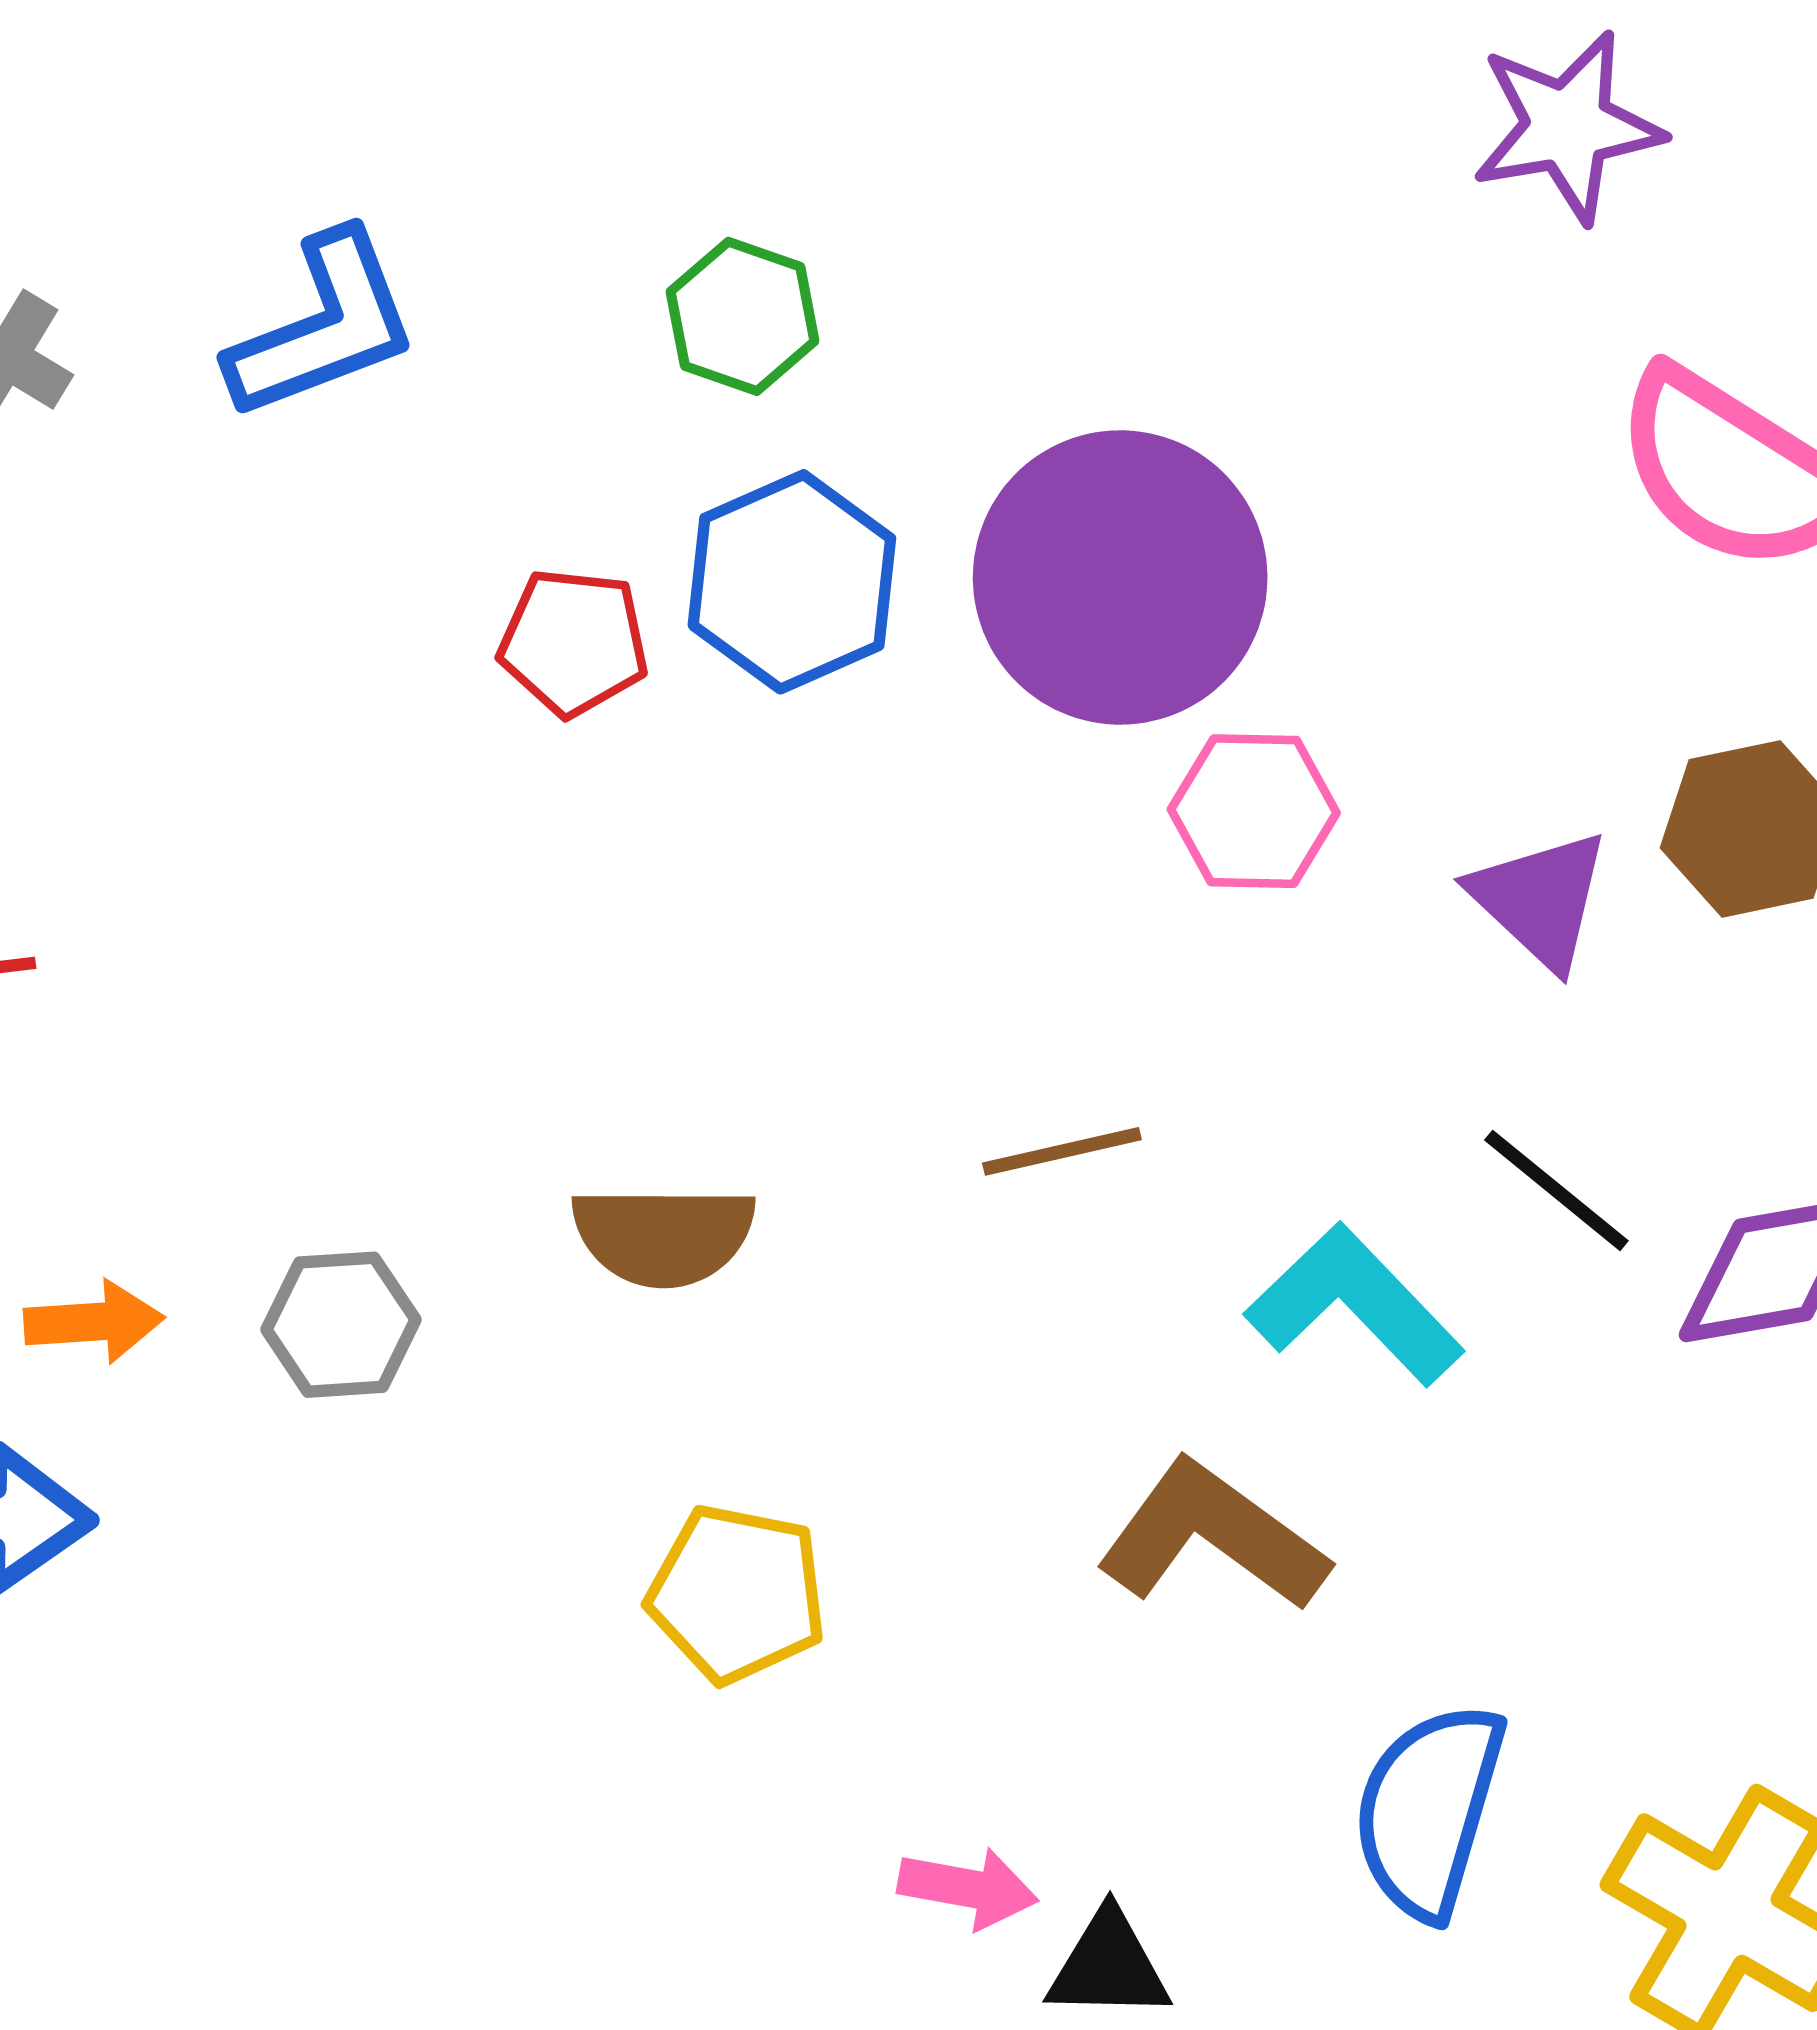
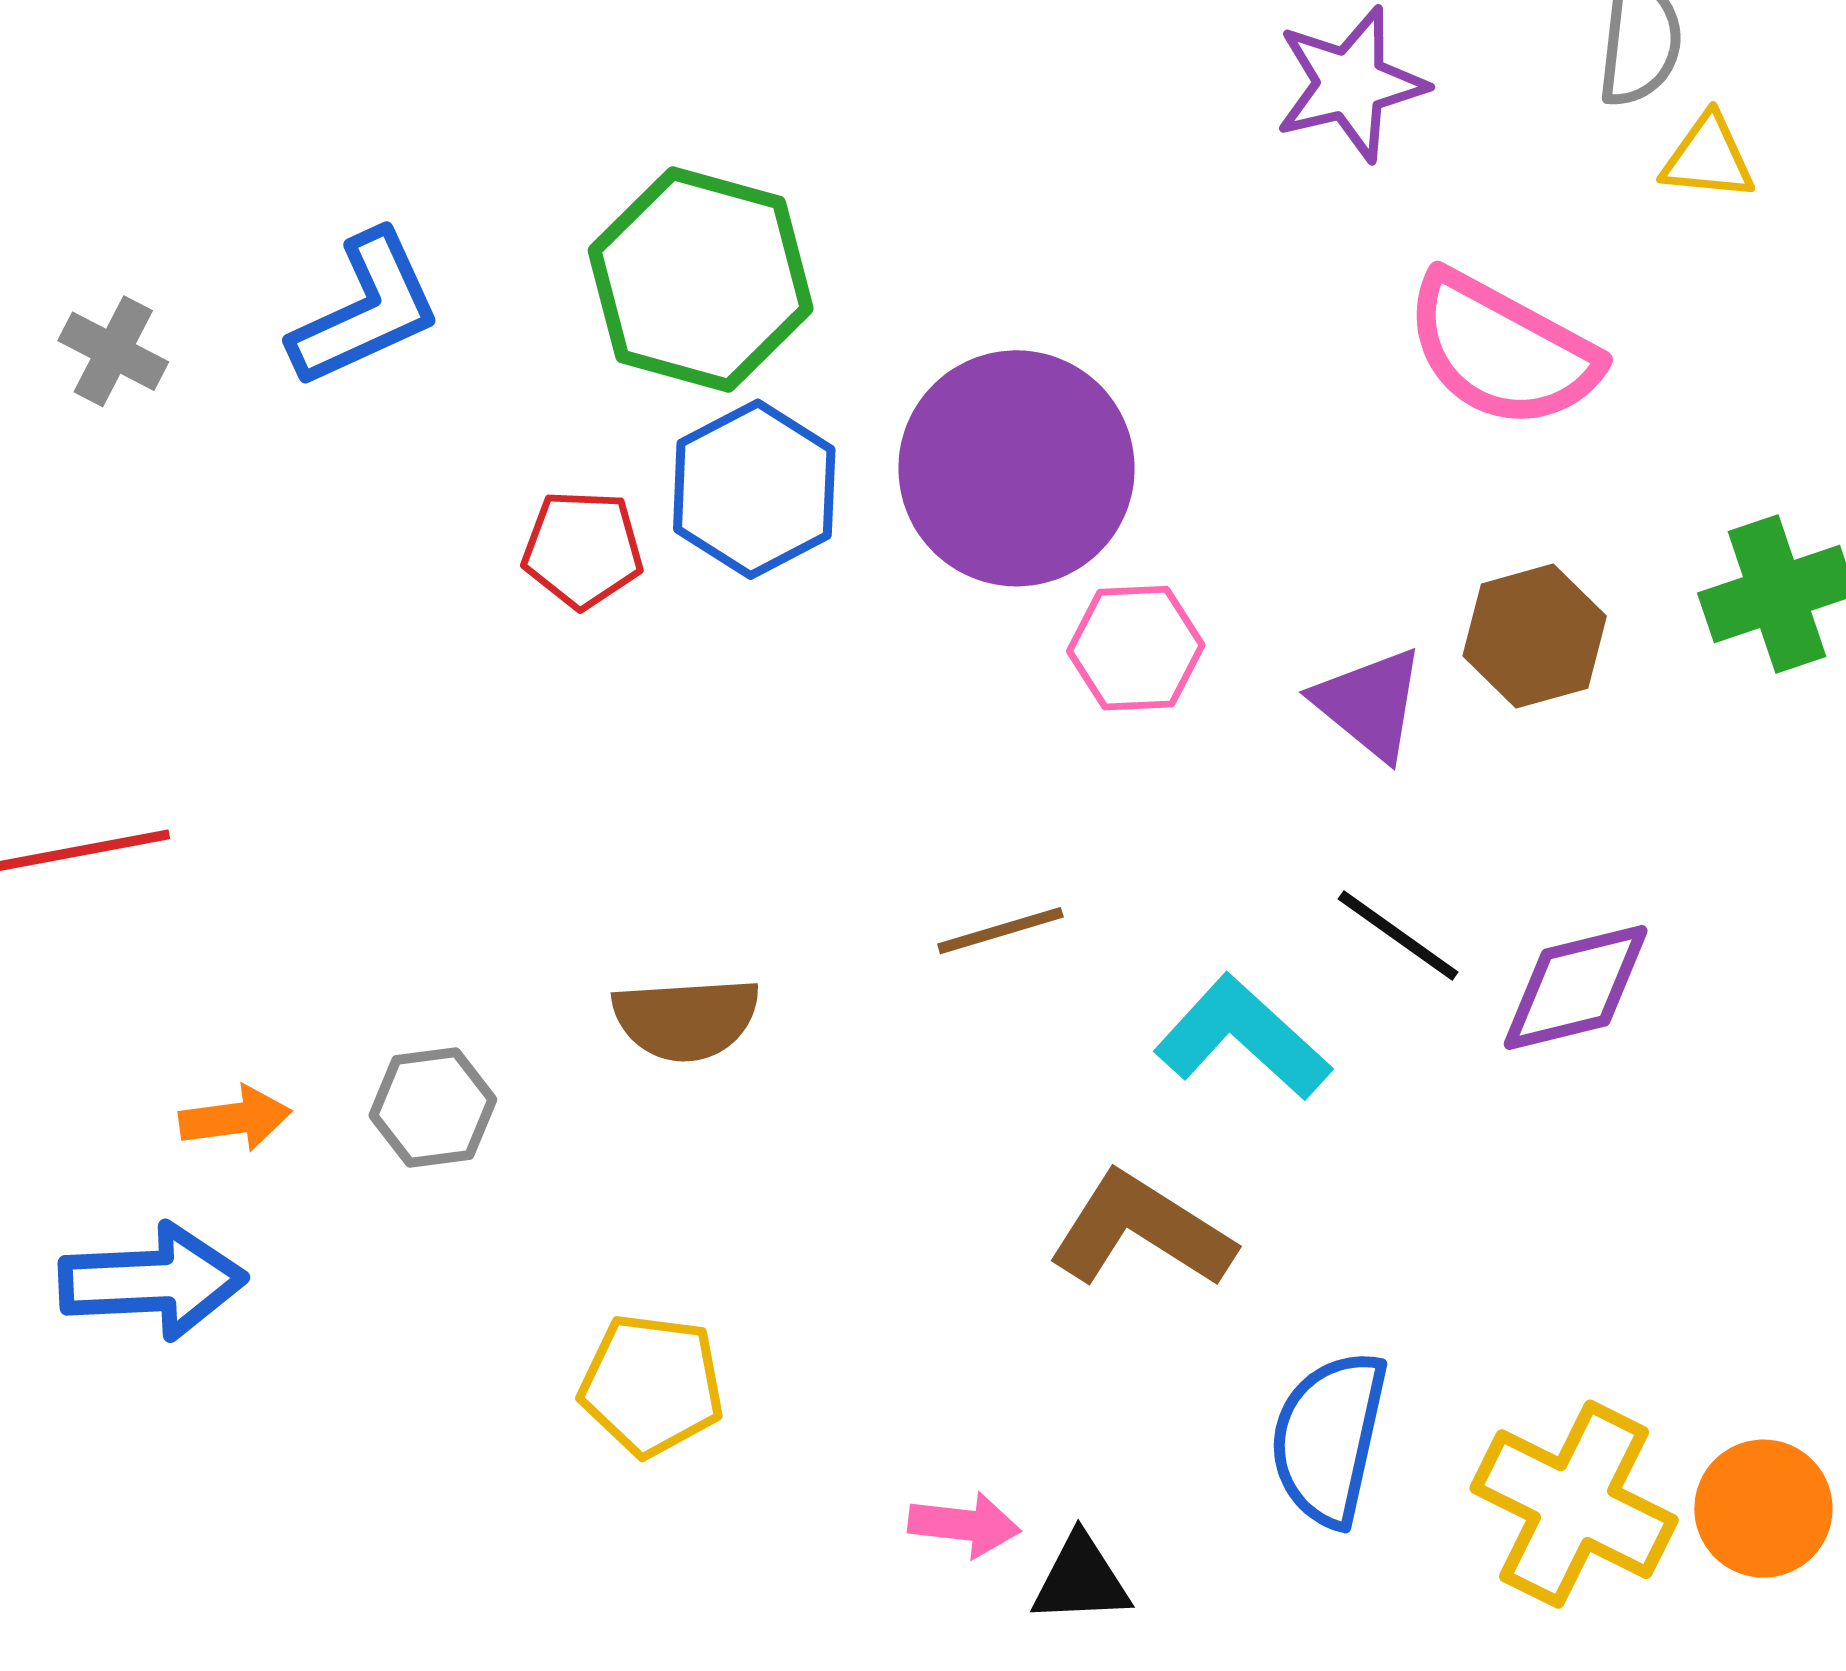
green hexagon: (743, 316) -> (701, 280), size x1.8
yellow pentagon: (737, 1594) -> (652, 1385), moved

